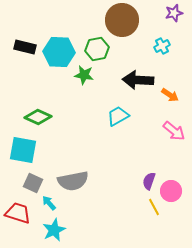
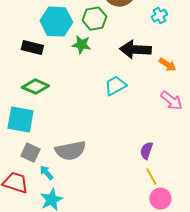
black rectangle: (25, 47) -> (32, 48), moved
pink circle: (171, 191) -> (160, 199), moved

